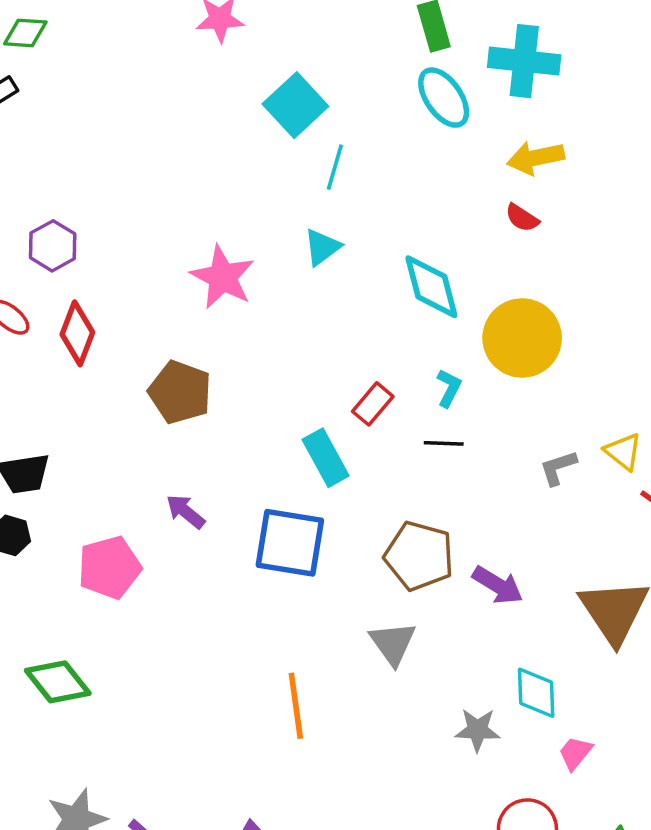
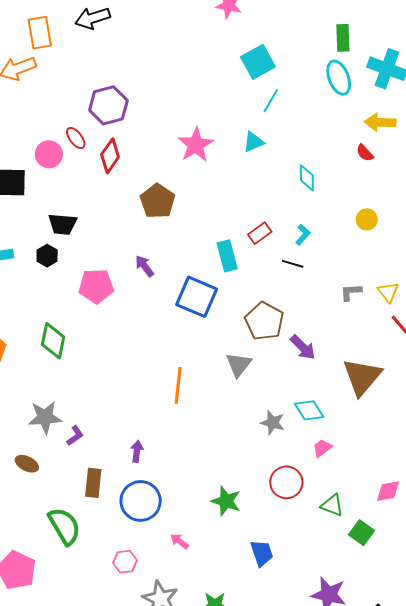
purple hexagon: (53, 246) -> (108, 105), size x1.4
cyan diamond: (431, 287) -> (307, 178), size x0.7
yellow circle: (522, 338) -> (367, 219), moved, size x0.5
green diamond: (58, 682) -> (53, 341), turned 36
cyan diamond: (536, 693) -> (309, 410), turned -44

